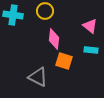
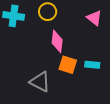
pink triangle: (90, 26) -> (94, 18), moved
cyan rectangle: (91, 50) -> (92, 65), moved

